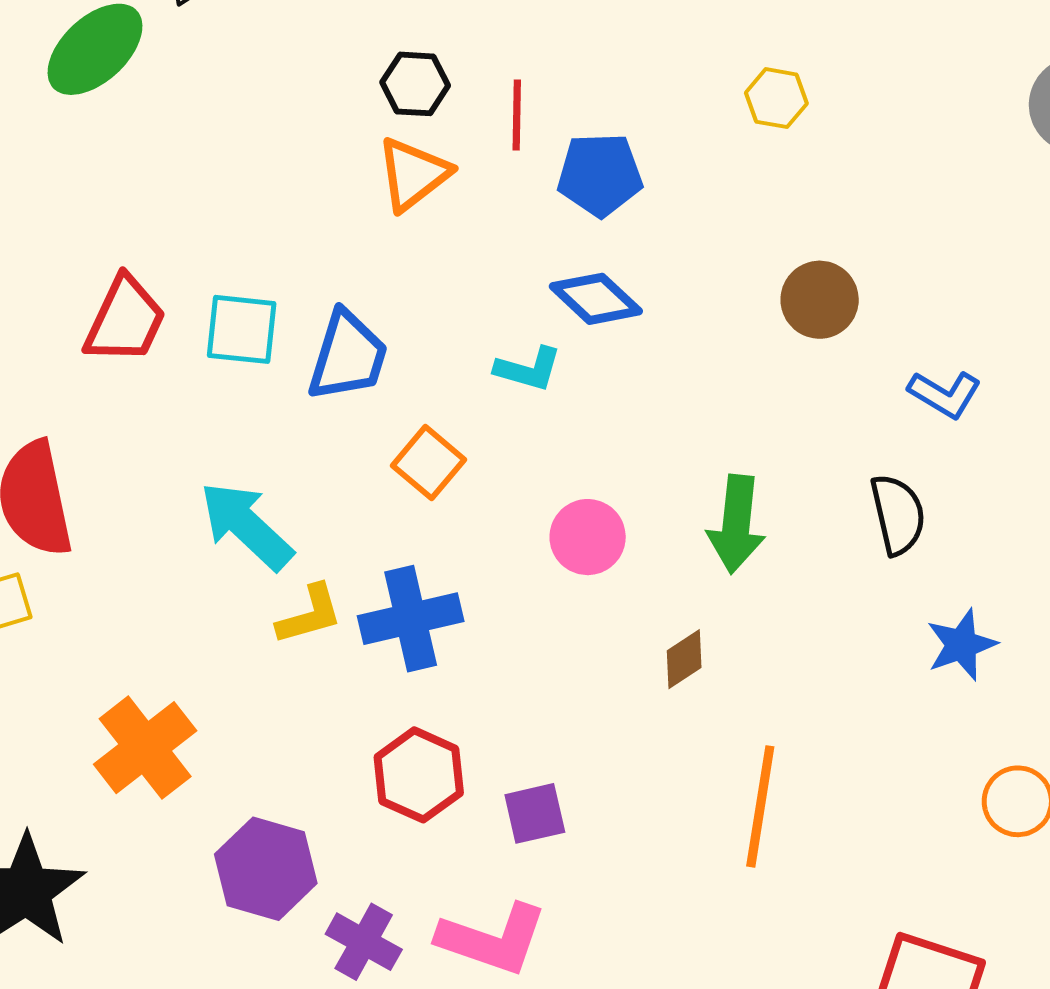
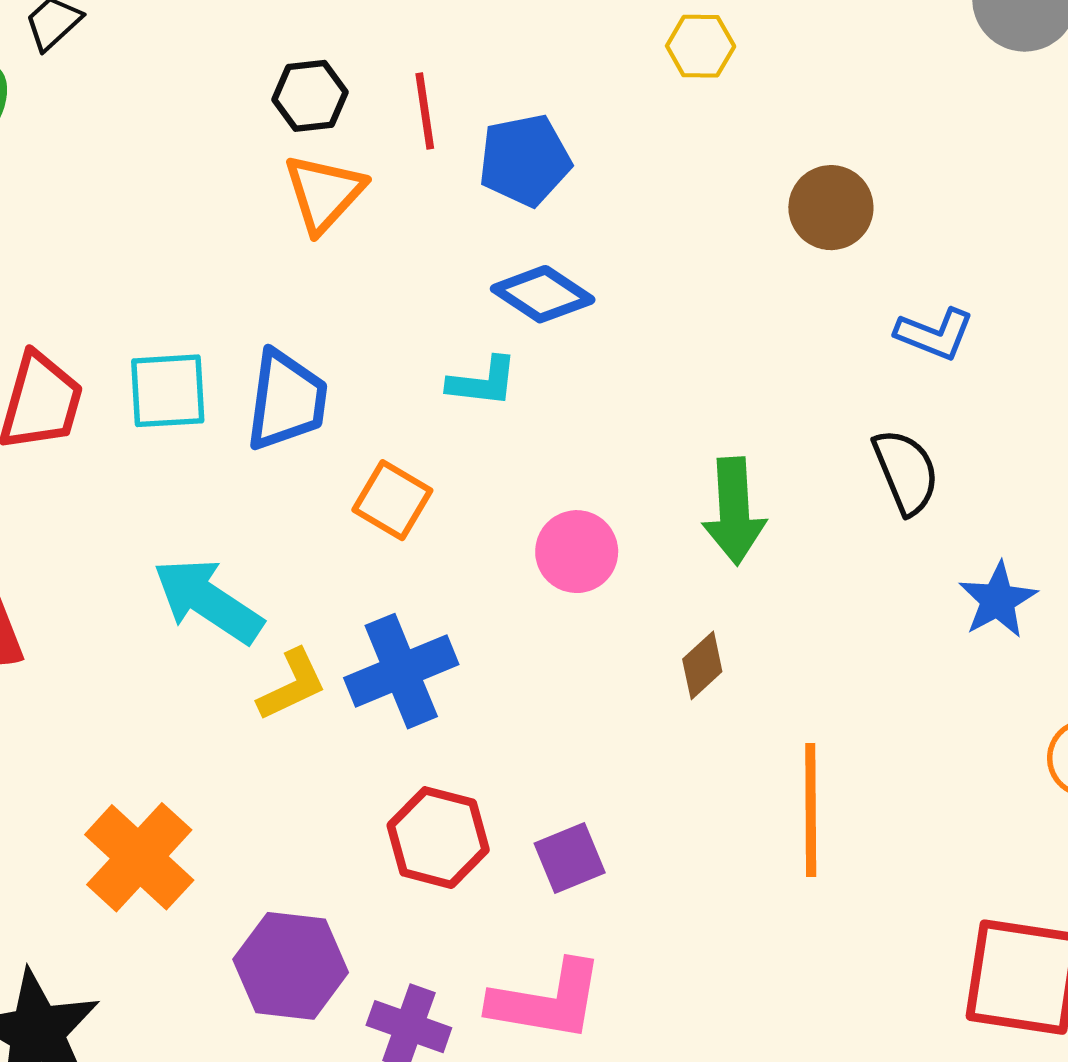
brown circle: (820, 300) -> (831, 208), moved

